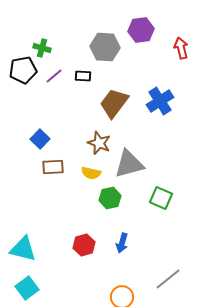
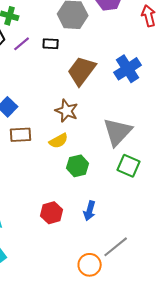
gray triangle: (129, 164) -> (118, 132), moved, turned -32
yellow semicircle: (91, 173) -> (59, 141), turned -42
gray line: (168, 279) -> (116, 247), moved

